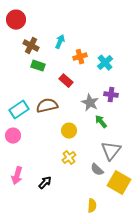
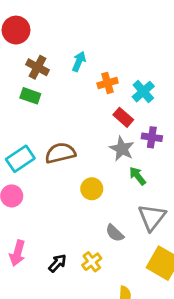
green rectangle: (38, 66) -> (30, 96), moved
red rectangle: (66, 81) -> (123, 117), moved
yellow cross: (69, 158) -> (92, 262), moved
gray semicircle: (97, 170) -> (115, 233), moved

